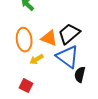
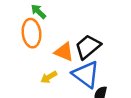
orange ellipse: (24, 40) -> (32, 33), moved

